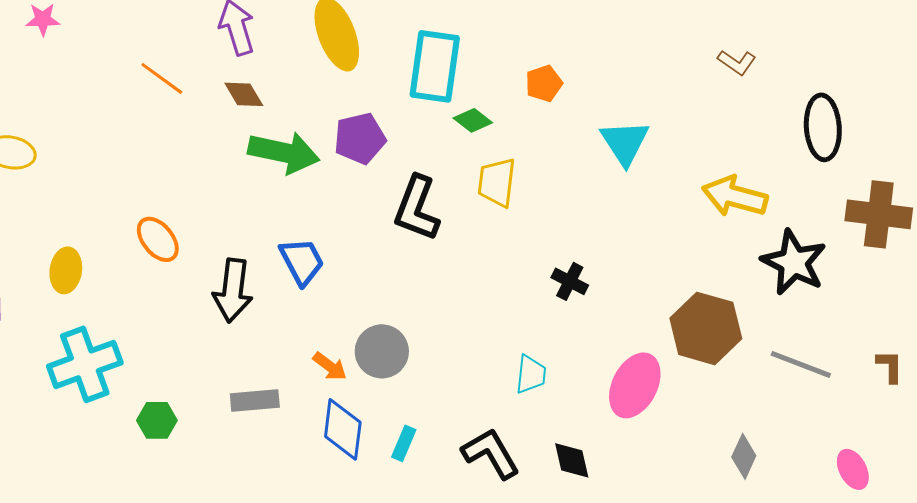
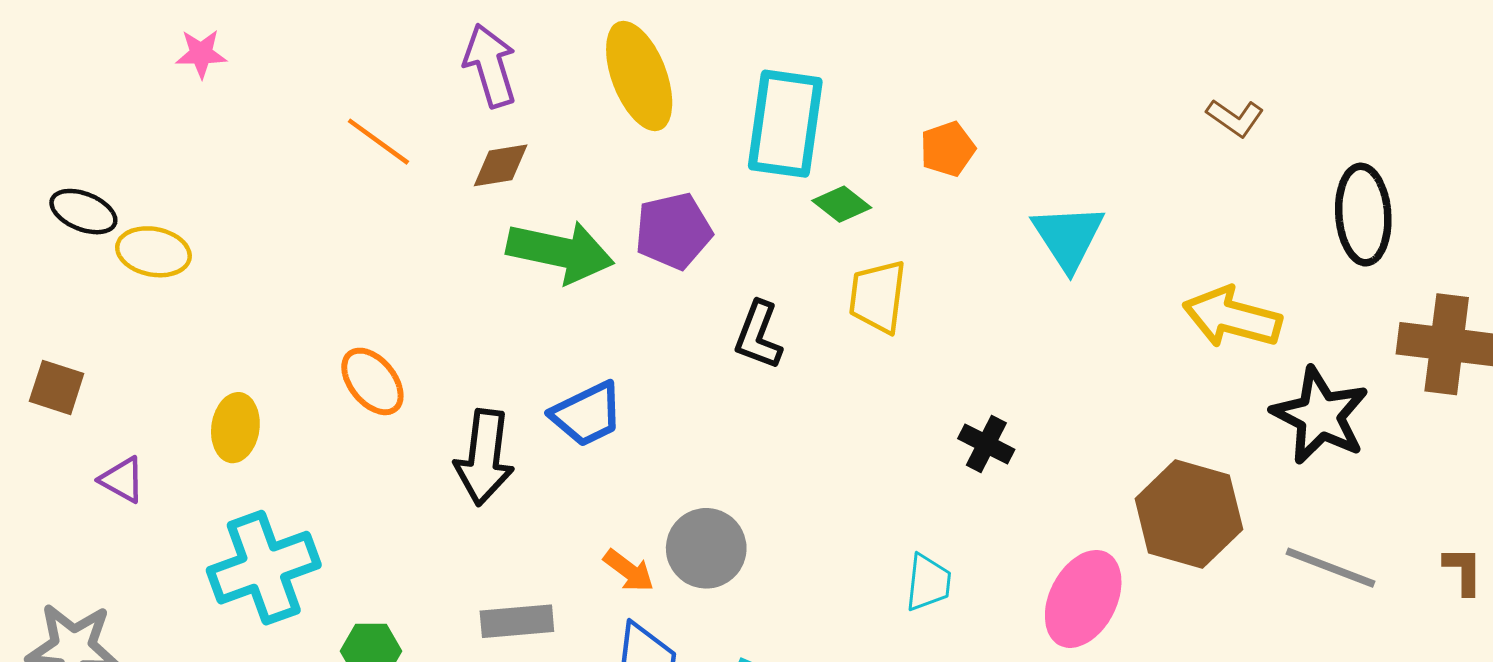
brown diamond: (244, 94) -> (501, 165), turned -69
black L-shape: (417, 208) -> (758, 335), size x0.7
blue trapezoid: (302, 261) -> (587, 414), turned 92

